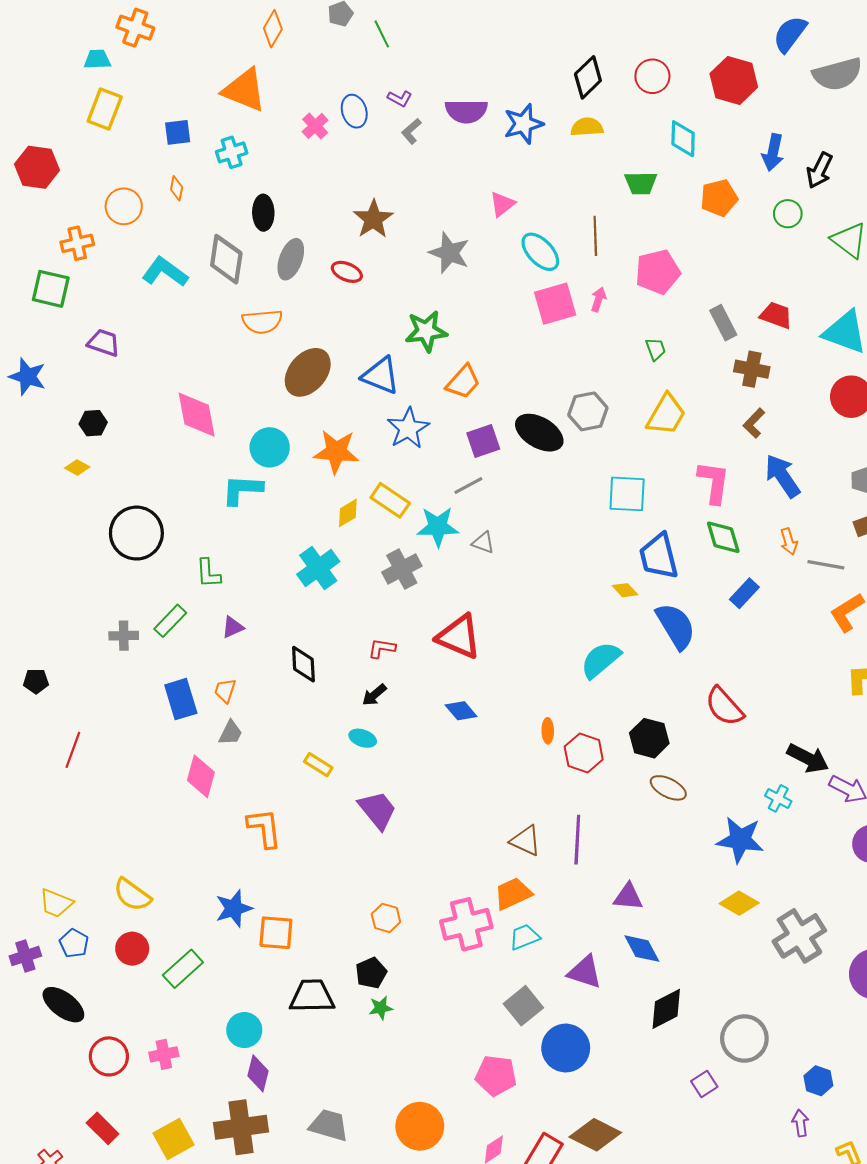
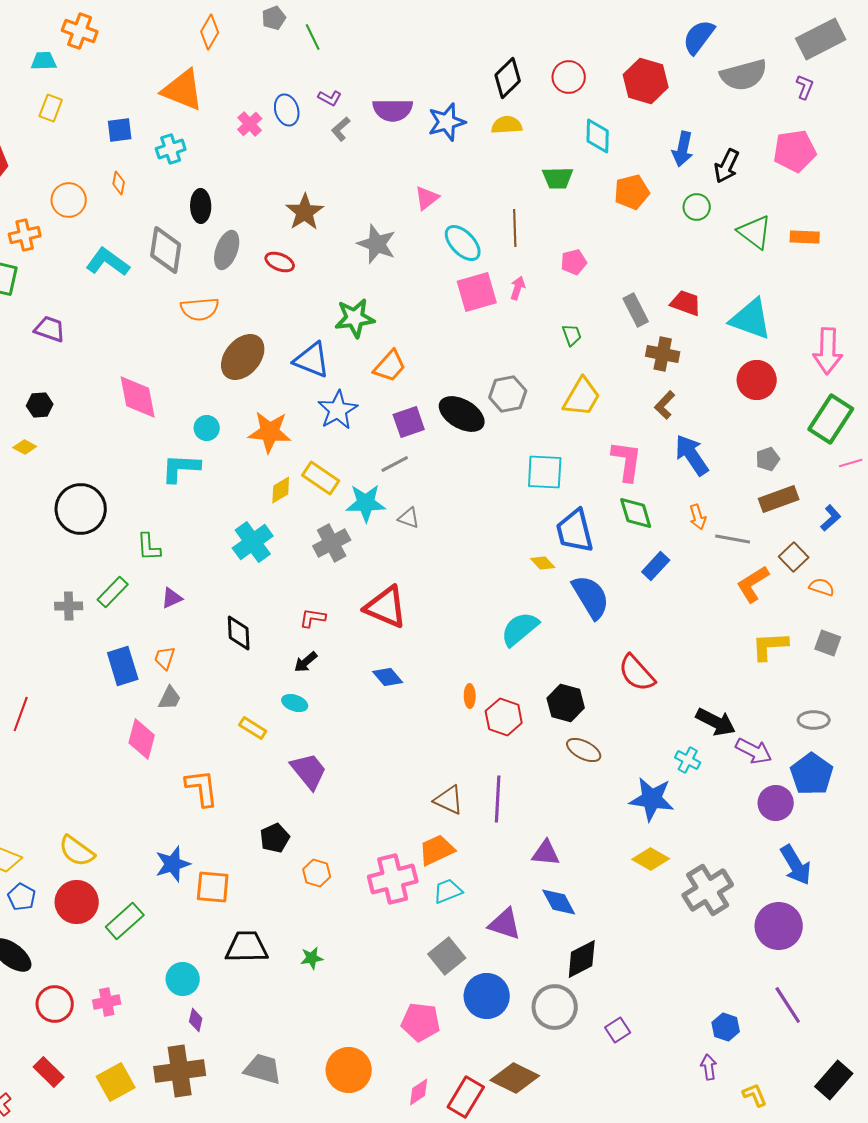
yellow rectangle: (105, 109) -> (51, 108), size x0.7
pink pentagon: (658, 272) -> (574, 262), size x0.6
cyan circle: (270, 447) -> (207, 428), size x0.7
red circle: (132, 949) -> (77, 902), size x1.4
black pentagon: (371, 973) -> (275, 838), moved
gray circle: (744, 1038) -> (555, 1007), moved
purple diamond: (258, 1073) -> (196, 1020), size x0.7

